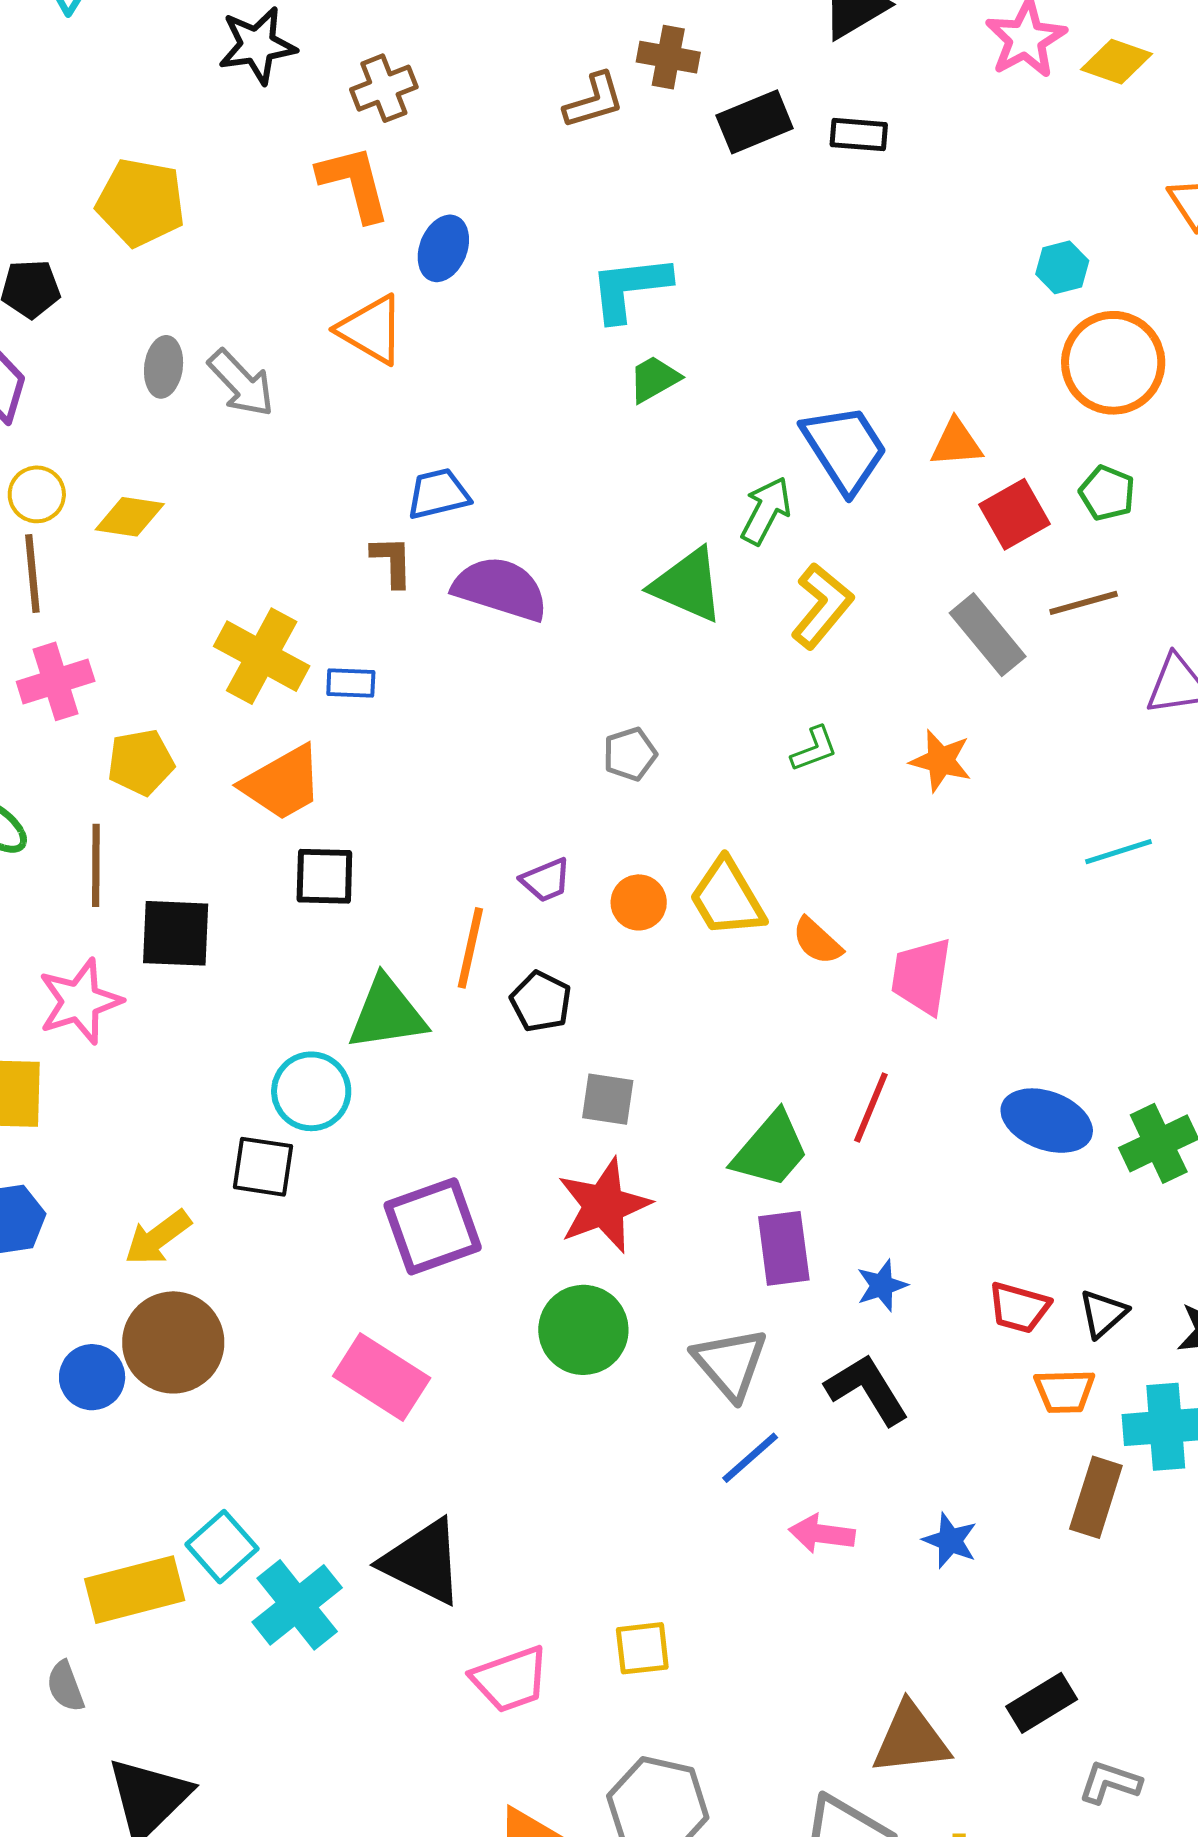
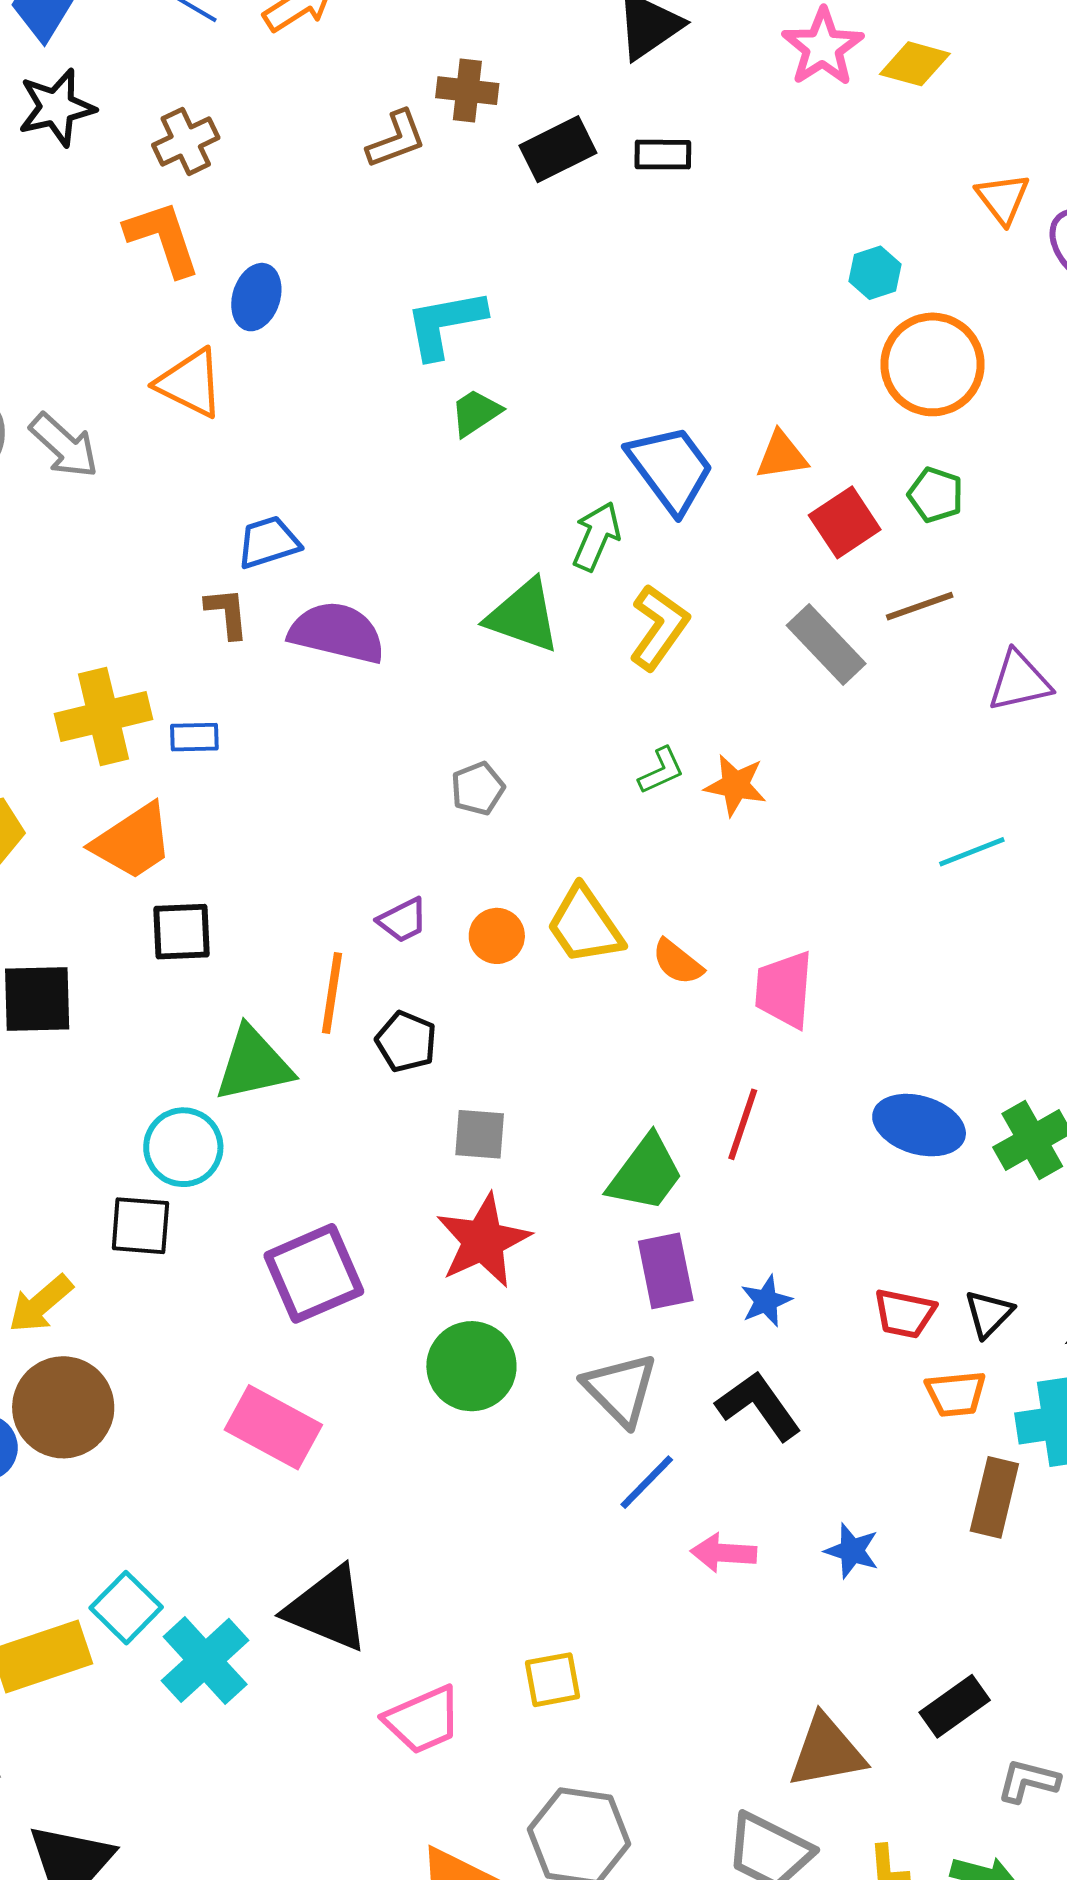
yellow cross: (262, 656) -> (103, 717), turned -38
orange star: (941, 761) -> (735, 785), moved

